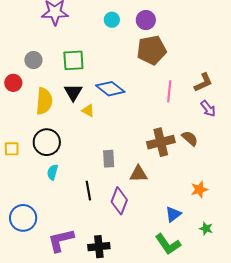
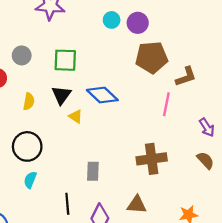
purple circle: (146, 20) -> (138, 23), moved
brown L-shape: (203, 83) -> (186, 77), moved
yellow semicircle: (44, 101) -> (29, 101), size x0.6
brown semicircle: (190, 138) -> (205, 160), moved
brown triangle: (138, 174) -> (137, 205), moved

